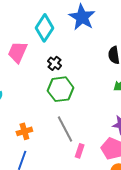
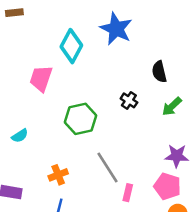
black cross: (55, 63) -> (129, 100), moved
green hexagon: (61, 89) -> (81, 119), moved

